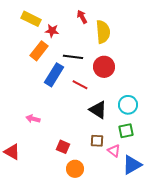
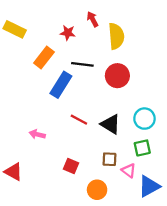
yellow rectangle: (31, 19) -> (15, 29), moved
red star: (52, 31) -> (68, 33), moved
red line: (80, 85) -> (79, 120), moved
orange circle: (75, 169) -> (97, 190), moved

